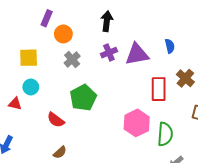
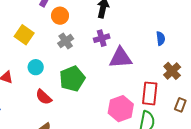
purple triangle: (137, 54) -> (121, 58), moved
yellow square: (29, 58) -> (24, 35), turned 30
cyan circle: (31, 87) -> (36, 67), moved
red rectangle: (159, 89) -> (150, 93), moved

